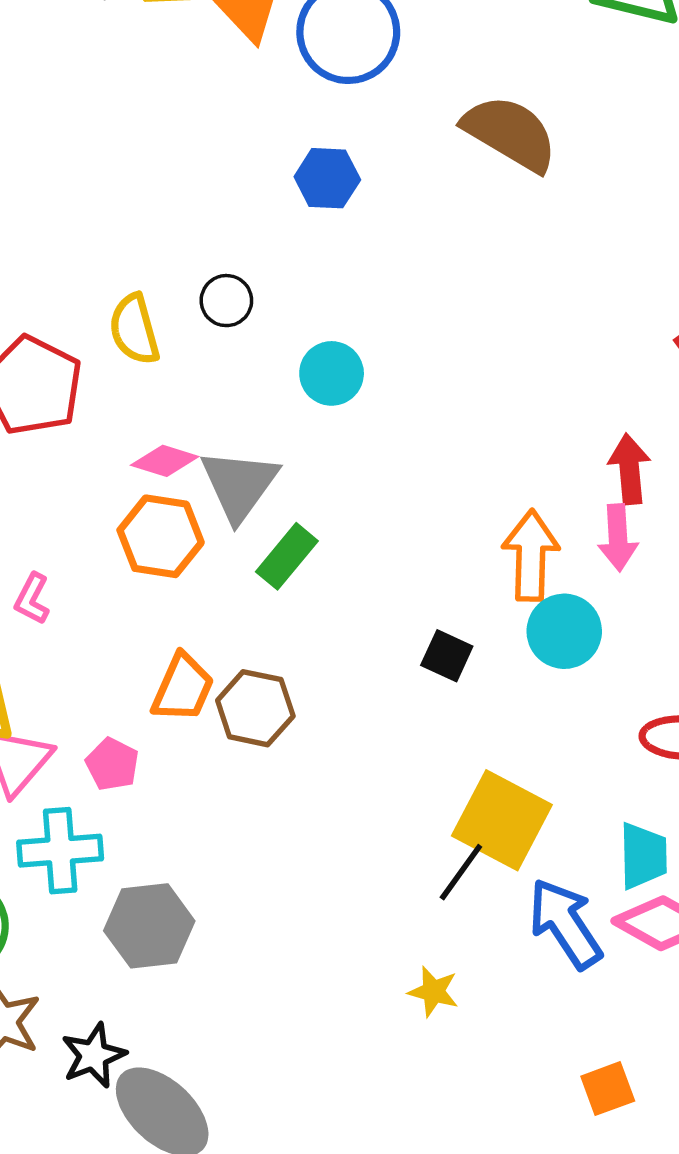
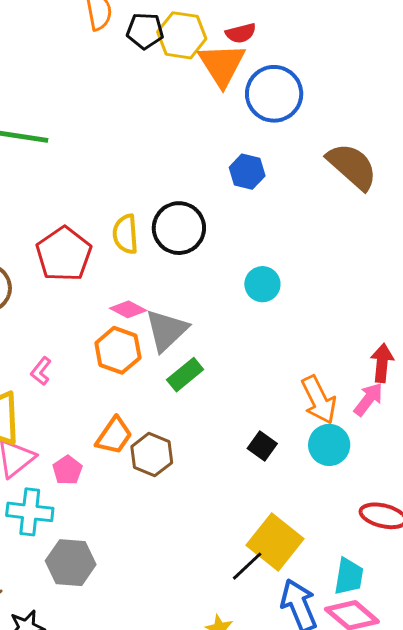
black circle: (226, 301) -> (179, 228), size x1.8
cyan circle: (332, 373) -> (262, 284), moved
pink arrow: (618, 538) -> (368, 399), turned -150
orange arrow: (531, 556) -> (319, 400), turned 141

